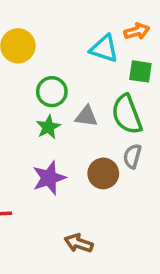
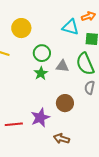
brown circle: (103, 173) -> (65, 103), moved
purple star: (49, 178) -> (40, 118), moved

